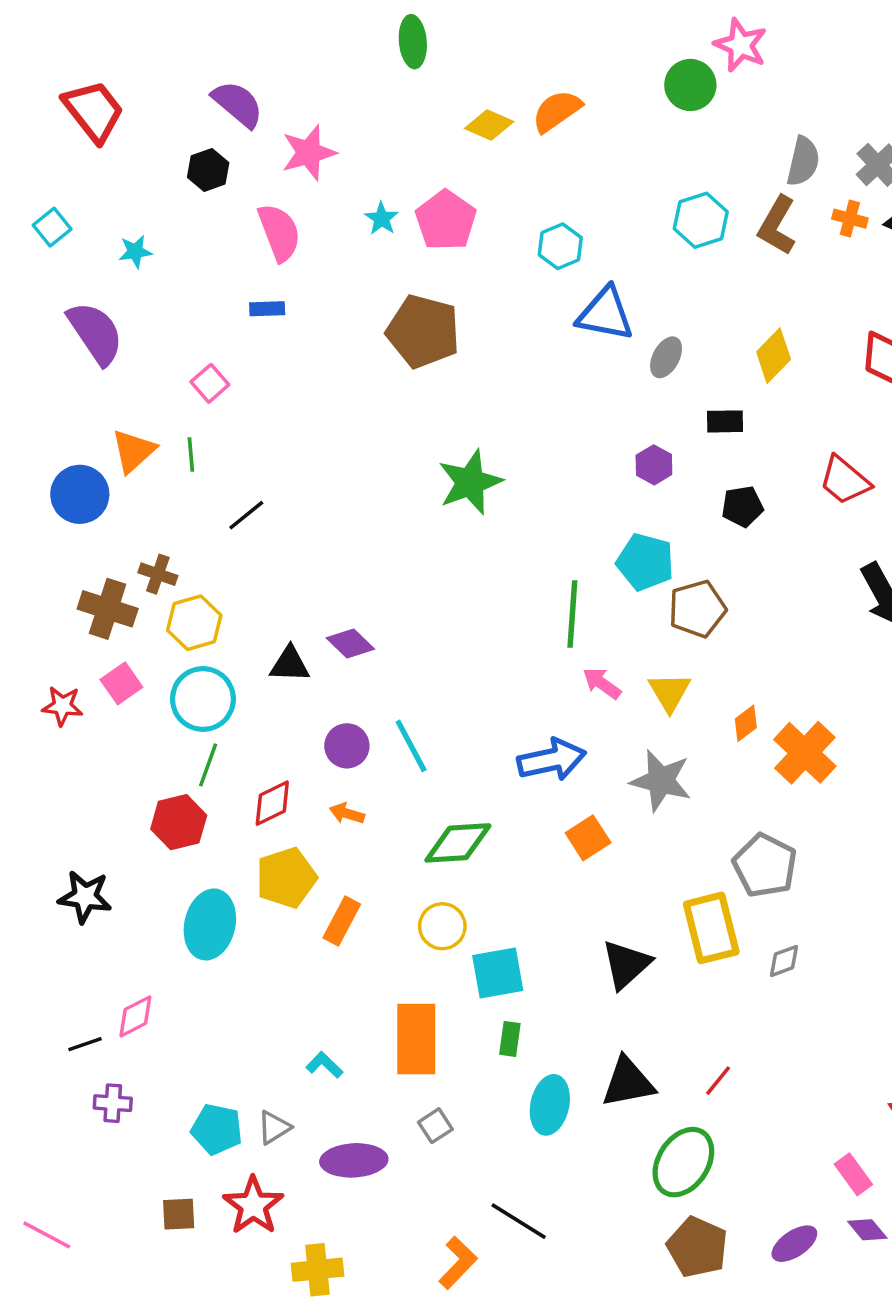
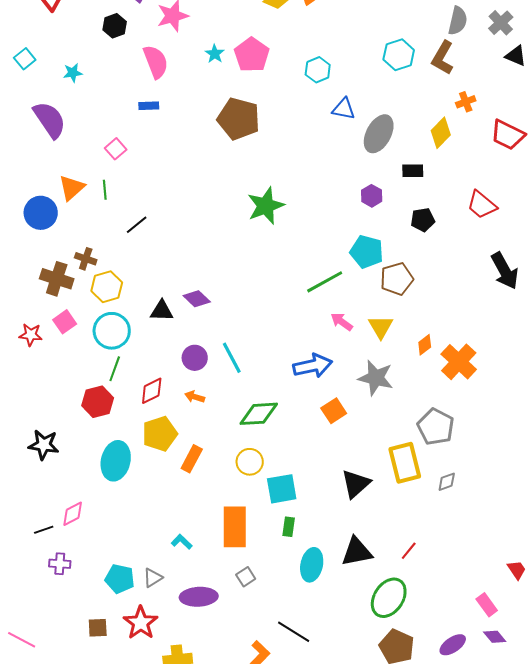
orange cross: (850, 219) -> (466, 102), moved, turned -36
blue triangle: (605, 314) -> (344, 109), size x0.7
gray ellipse: (666, 357) -> (379, 134), size x1.6
green line: (572, 614) -> (325, 282), turned 57

